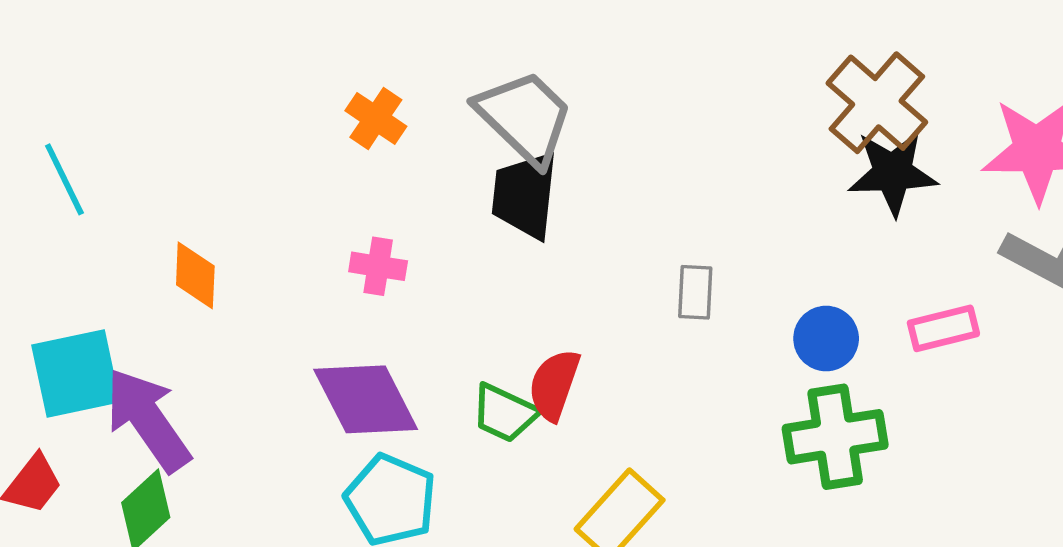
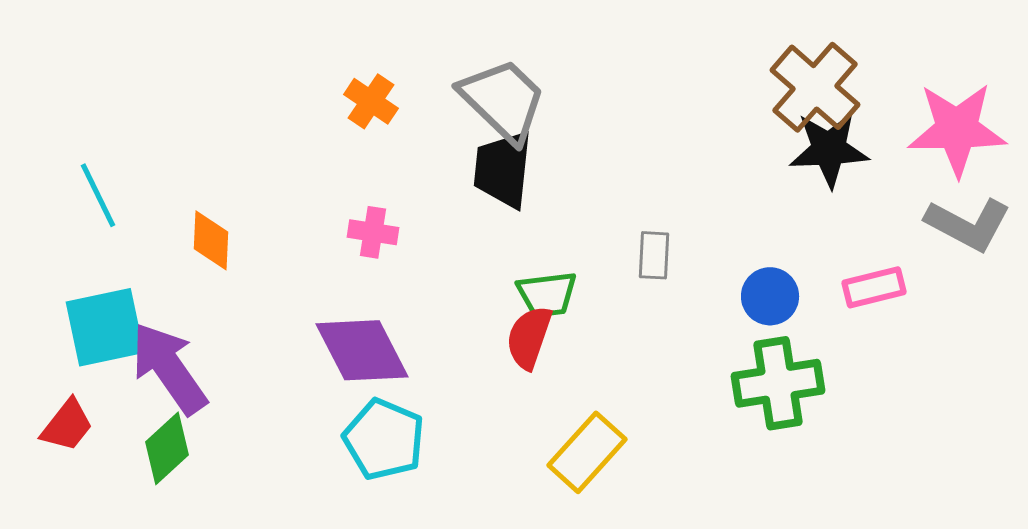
cyan line: (64, 179) -> (98, 195), moved
green trapezoid: (504, 413) -> (547, 294), moved, turned -32

